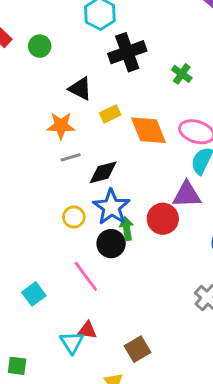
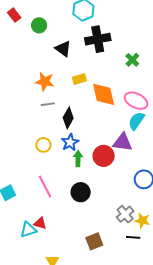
black triangle: (80, 89) -> (63, 49), moved
black diamond: (103, 172) -> (68, 118), turned -55
blue star: (111, 207) -> (70, 142), size x0.7
black circle: (111, 244) -> (81, 192), moved
cyan triangle: (72, 342) -> (28, 230), turned 36
brown square: (138, 349) -> (94, 241), moved

